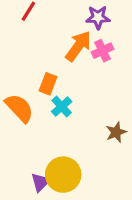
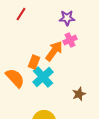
orange arrow: (78, 46) -> (54, 51), moved
cyan cross: (62, 107) -> (43, 77), size x1.5

